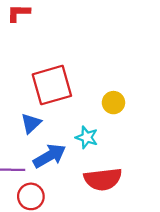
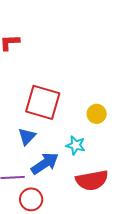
red square: (52, 85) -> (43, 102), turned 36

